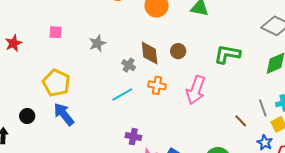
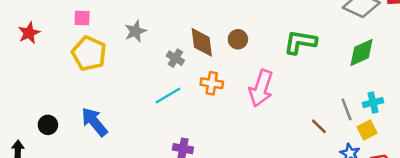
yellow pentagon: (56, 83) -> (89, 53), moved

